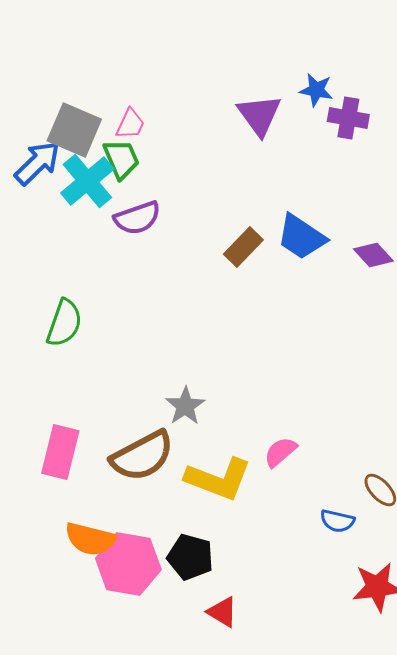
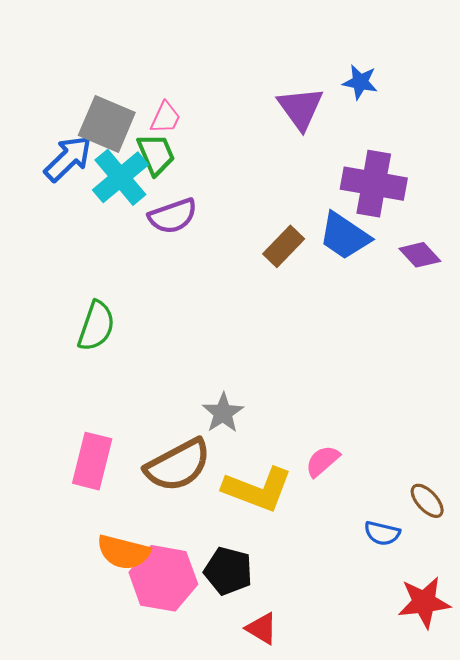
purple cross: (348, 118) -> (374, 184), moved, size x1.5

